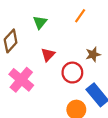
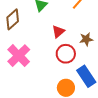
red triangle: (48, 55) -> (58, 32), moved

